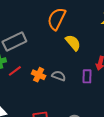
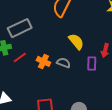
yellow semicircle: (73, 43) -> (76, 42), moved

